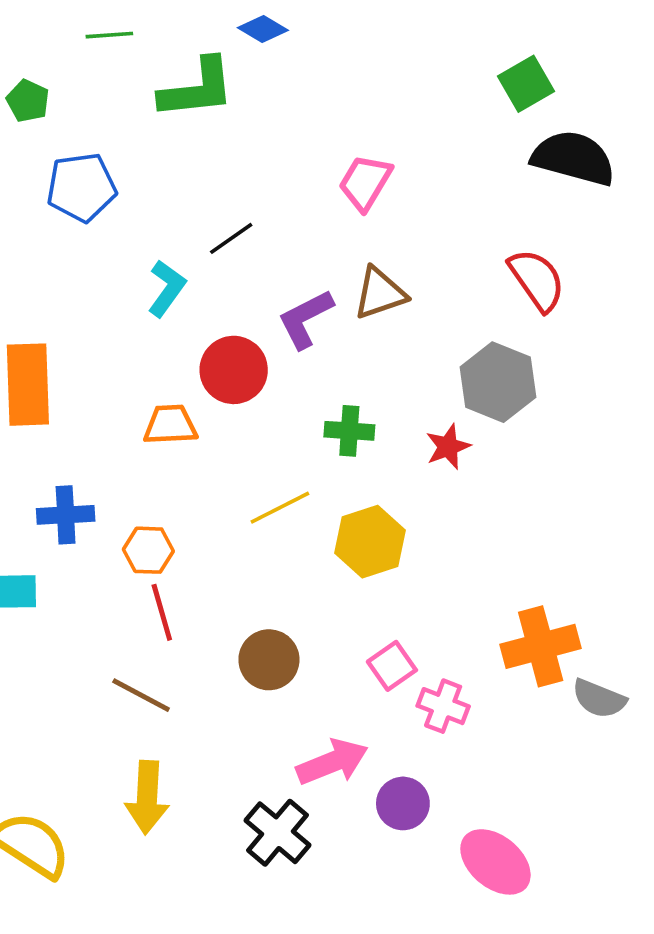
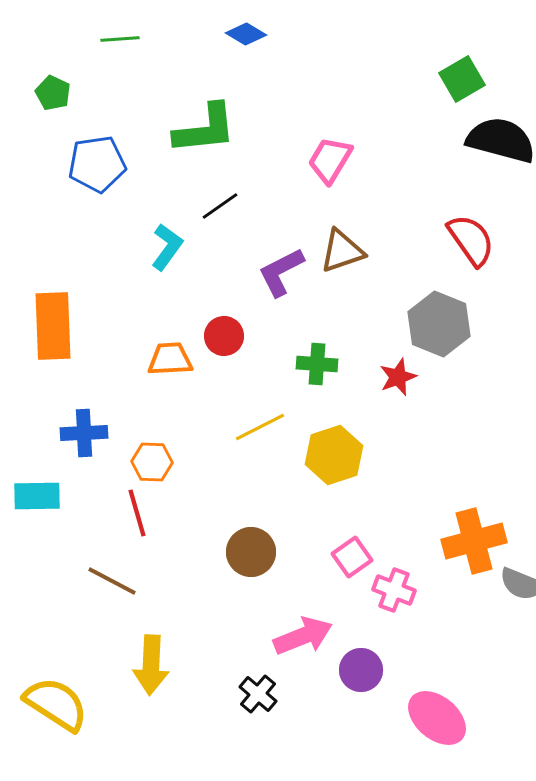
green L-shape: (197, 89) -> (205, 129), moved
red circle: (234, 370) -> (224, 336), moved, size x0.7
red line: (162, 612) -> (137, 513), moved
brown line: (141, 695) -> (112, 581), moved
black cross: (277, 833) -> (258, 694), size x0.7

